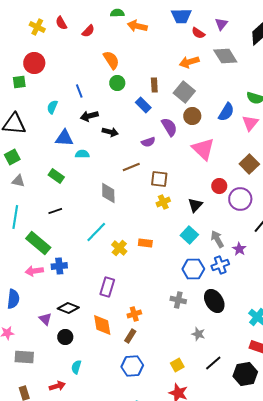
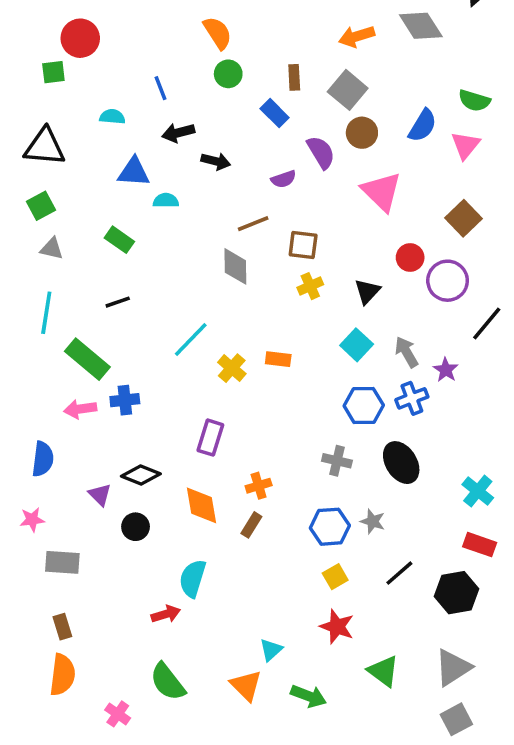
cyan semicircle: (52, 107) -> (112, 117), turned 72
gray diamond: (108, 193) -> (235, 266), moved
blue hexagon: (132, 366) -> (330, 527), moved
cyan semicircle: (76, 367) -> (193, 578), moved, size x1.5
red arrow: (57, 386) -> (166, 614), moved

